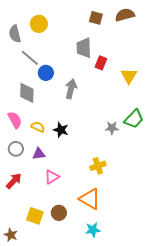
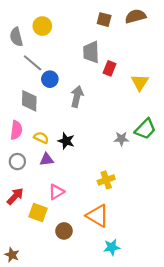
pink semicircle: (15, 120) -> (16, 130), turned 36
purple triangle: (39, 154) -> (47, 159), moved
yellow square: (35, 216) -> (38, 212), moved
cyan star: (93, 230) -> (112, 247), moved

